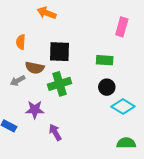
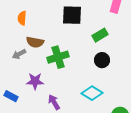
black square: (59, 52) -> (72, 15), moved
green rectangle: (105, 60) -> (100, 35), turned -35
cyan diamond: (123, 106) -> (92, 93), moved

